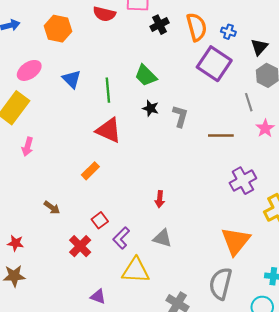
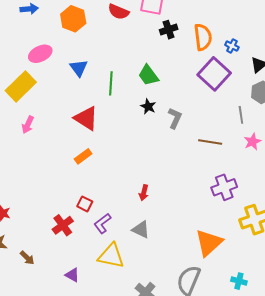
red triangle: (109, 130) -> (86, 118), moved
brown arrow: (52, 208) -> (27, 258), moved
red square: (100, 220) -> (85, 204), turned -35

